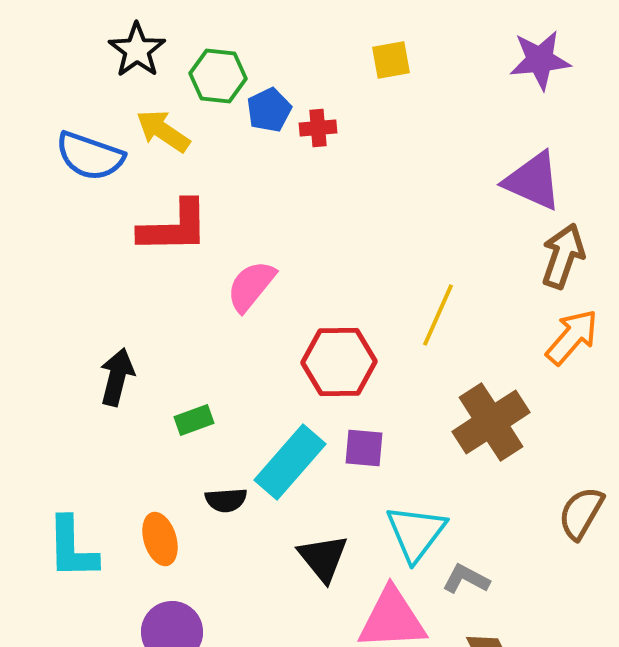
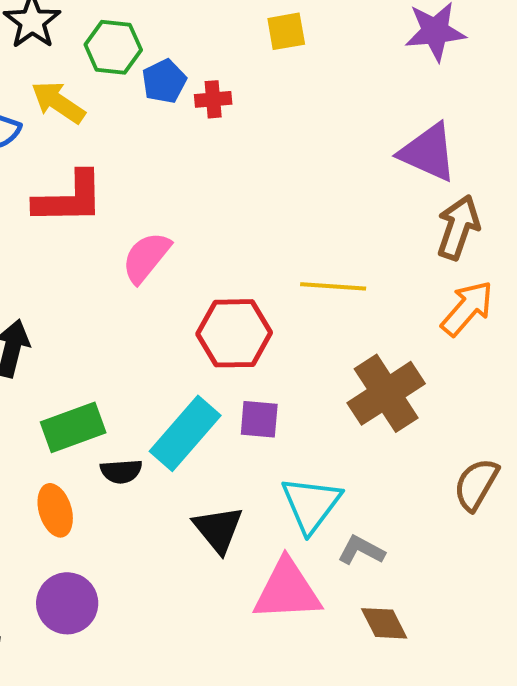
yellow line: (438, 315) -> (333, 286), turned 70
green rectangle: (194, 420) -> (73, 427), moved, size x1.6

